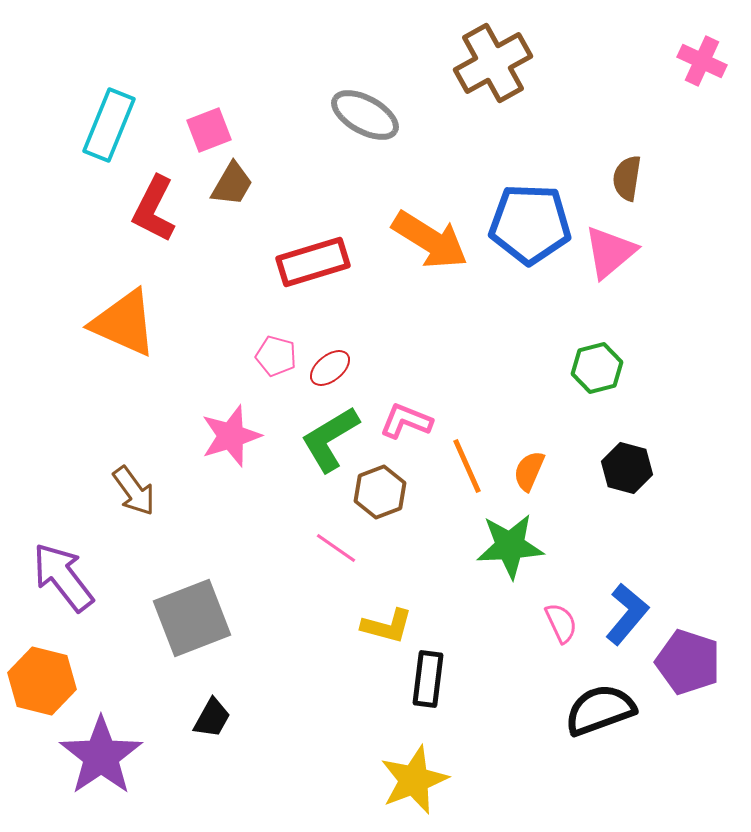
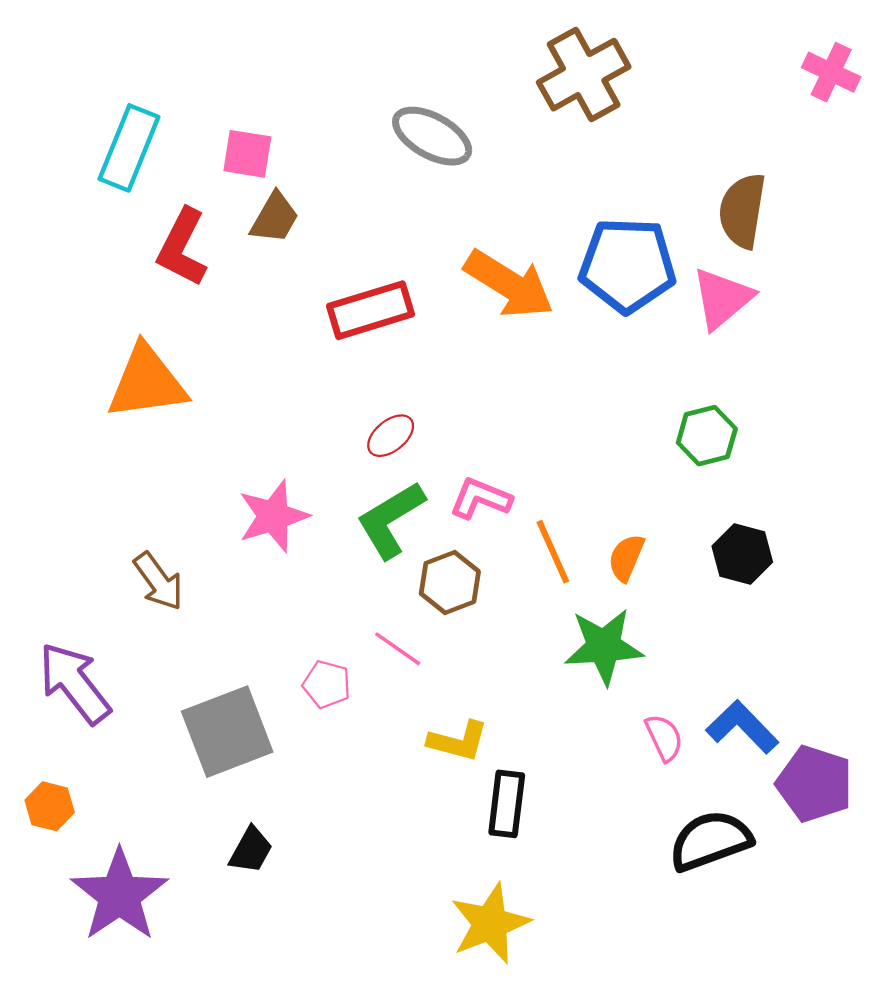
pink square: (209, 130) -> (247, 154), turned 30
brown semicircle: (627, 178) -> (742, 211), size x1.4
orange triangle: (124, 323) -> (147, 382), turned -32
pink pentagon: (276, 356) -> (327, 684), moved
blue L-shape: (627, 614) -> (742, 727), turned -84
orange hexagon: (42, 681) -> (50, 806), size x0.6

